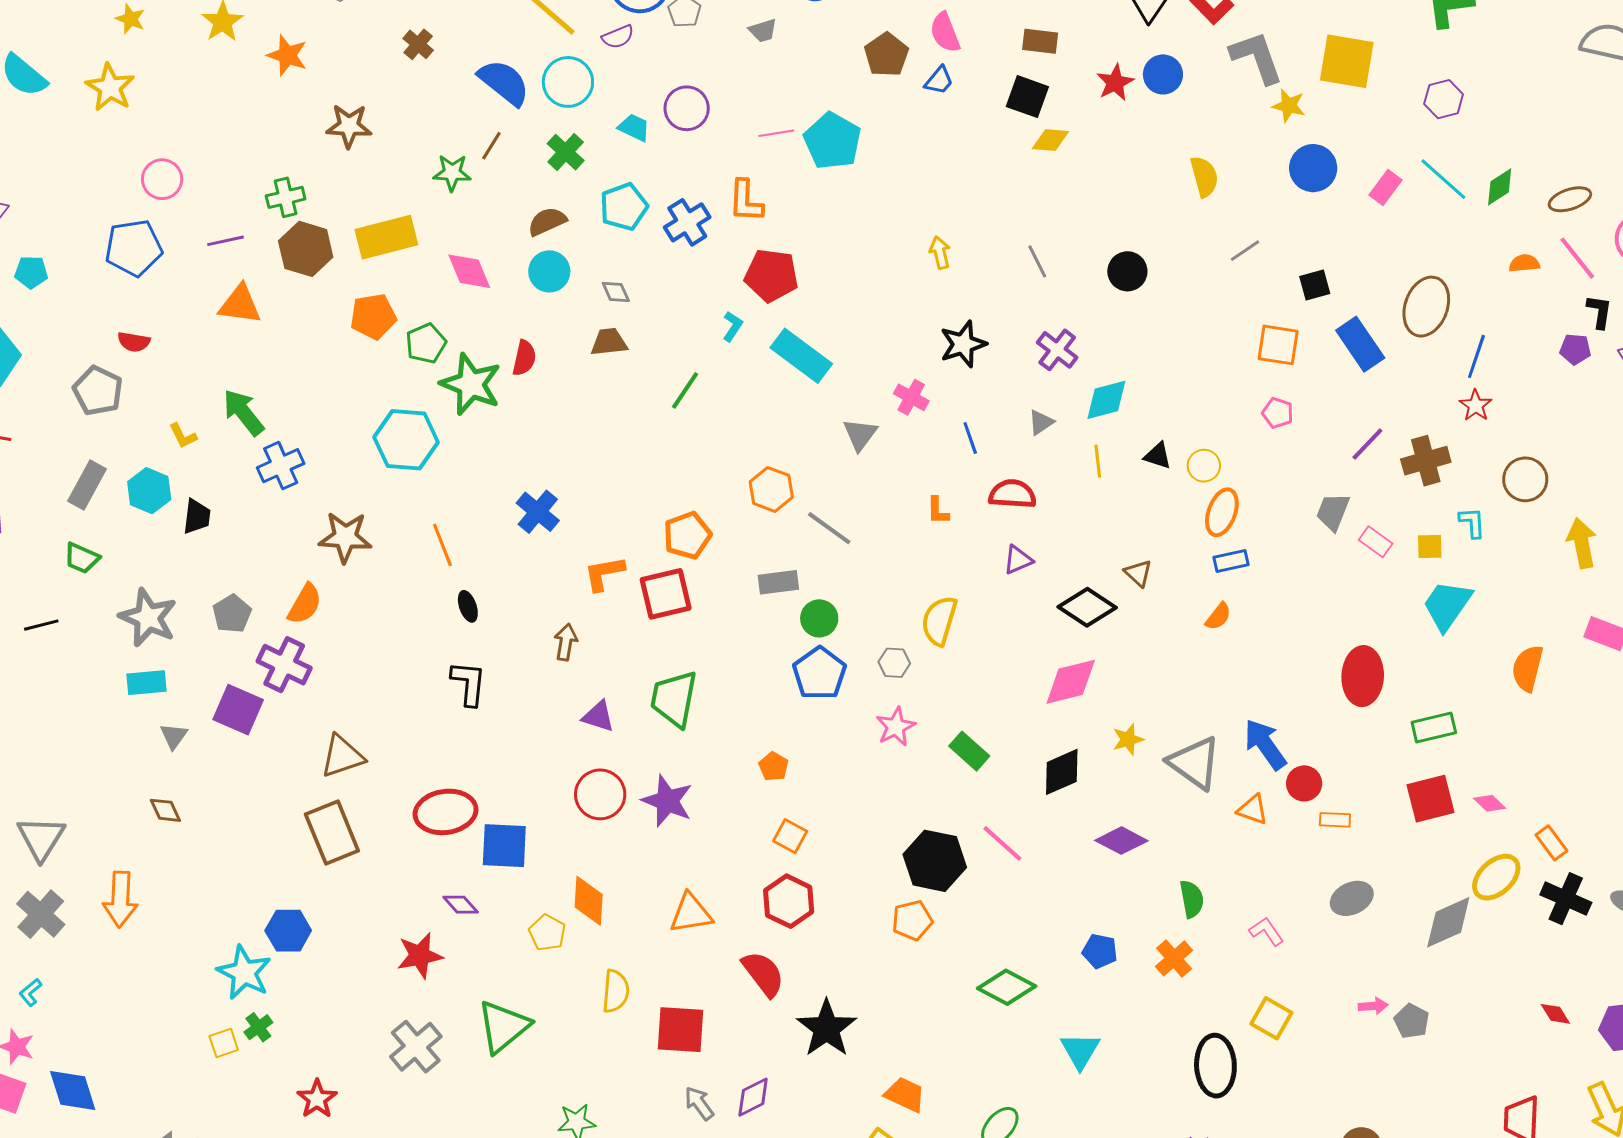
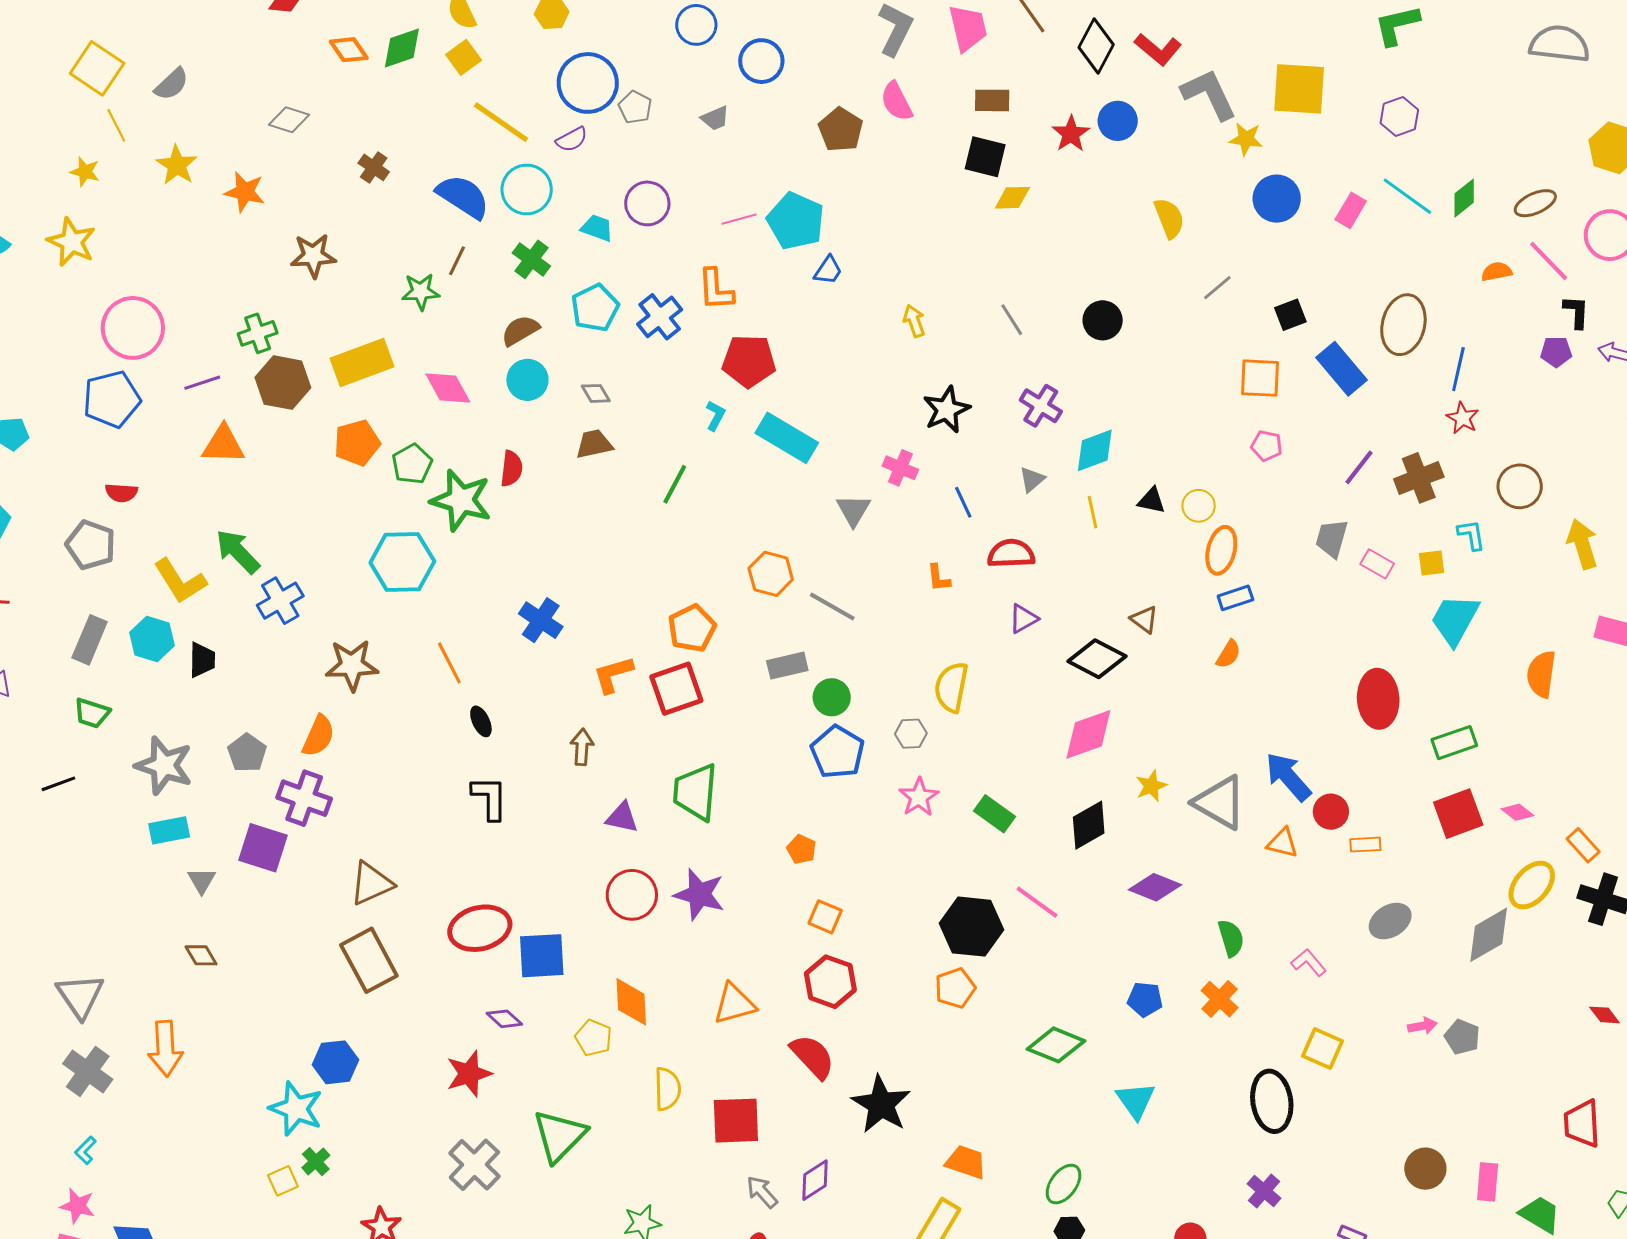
blue trapezoid: (939, 81) -> (828, 270), moved
pink circle: (162, 179) -> (133, 328), size x1.5
yellow L-shape: (183, 436) -> (180, 581), size x1.8

